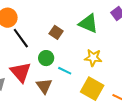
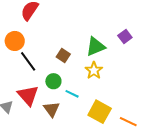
green triangle: (88, 23) -> (96, 47), turned -45
yellow star: (93, 58) -> (94, 70), moved, turned 30

